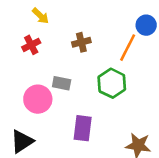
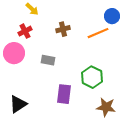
orange line: (128, 48) -> (98, 33), turned 40
green hexagon: (112, 83) -> (92, 77), moved
pink circle: (38, 99) -> (14, 53), moved

